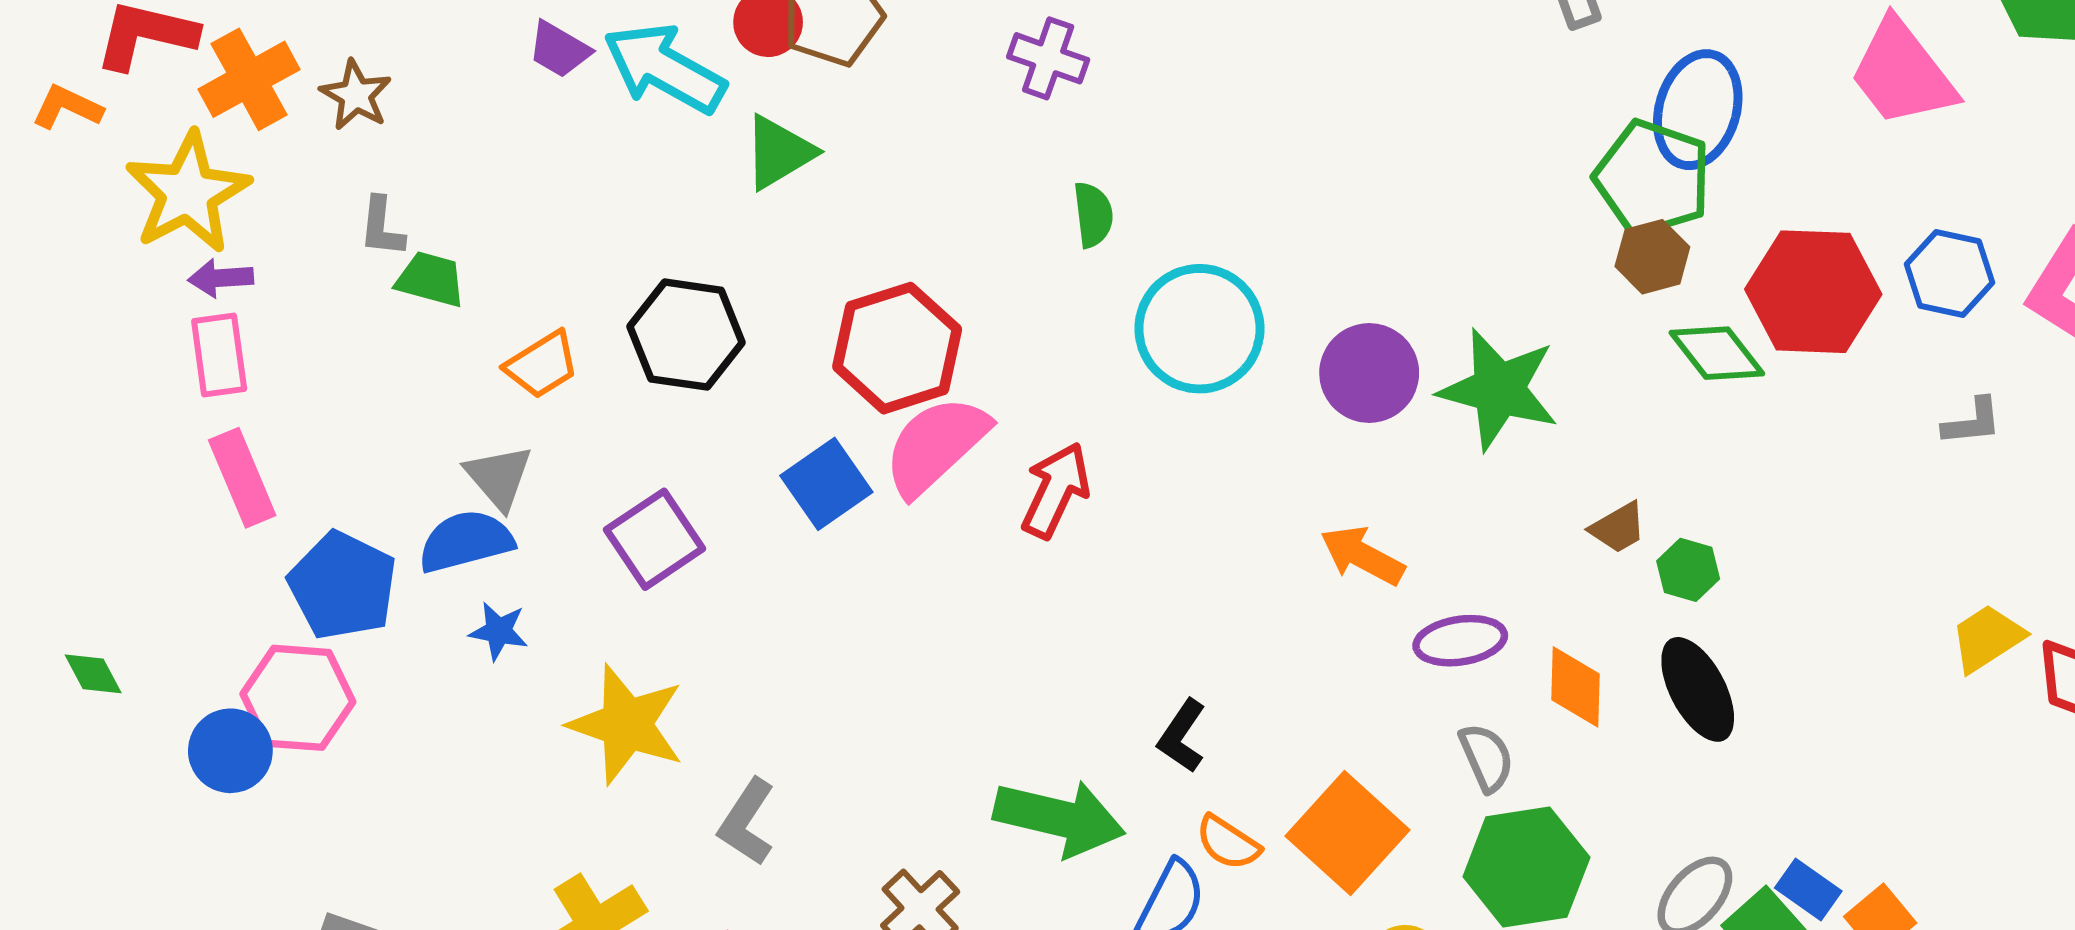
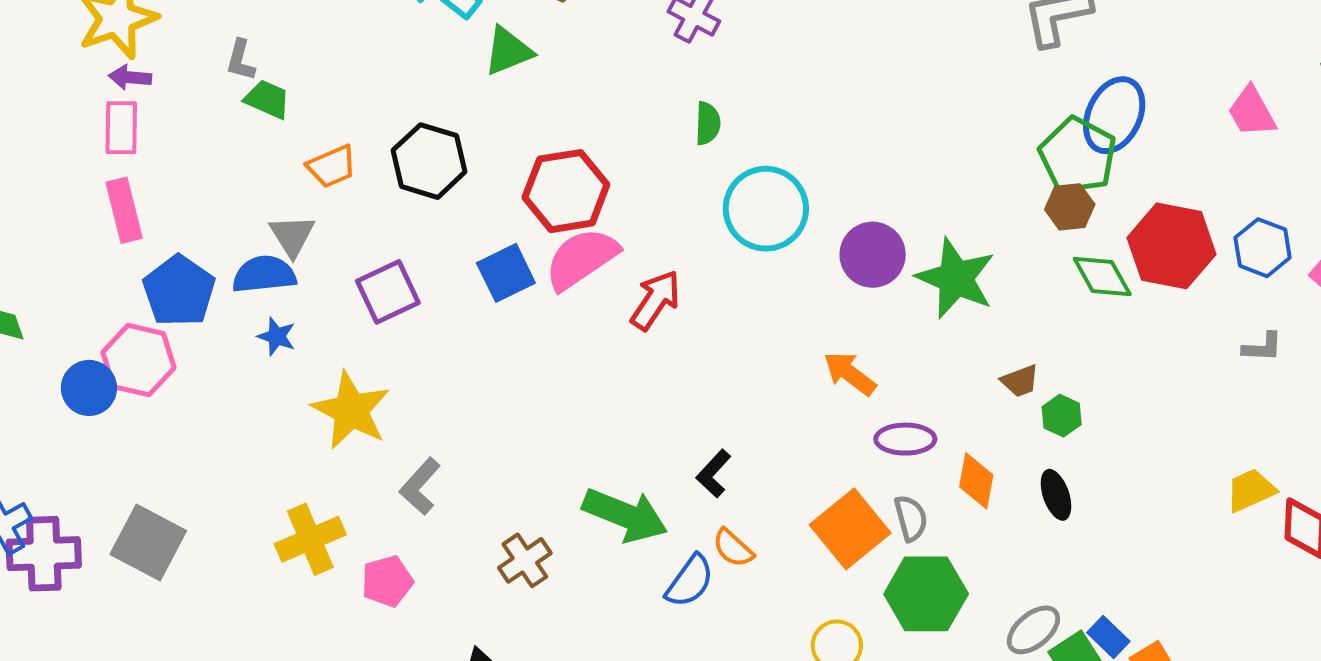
pink trapezoid: (1902, 73) -> (1252, 112), size x0.7
black ellipse: (1698, 689) -> (1056, 495), size x0.7
orange square: (1347, 833) -> (850, 529), moved

